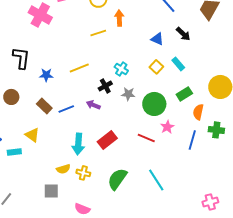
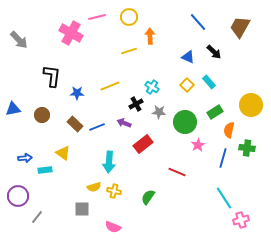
red line: (146, 138) -> (177, 172), moved
red rectangle: (107, 140) -> (143, 144), moved
green semicircle: (117, 179) -> (148, 197), size x0.7
cyan line: (156, 180) -> (224, 198), moved

